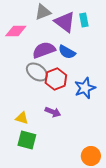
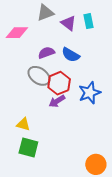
purple triangle: (65, 22) -> (69, 23), size x0.7
purple semicircle: (44, 50) -> (46, 53), size x0.7
purple arrow: (53, 112) -> (57, 101), moved, turned 126

